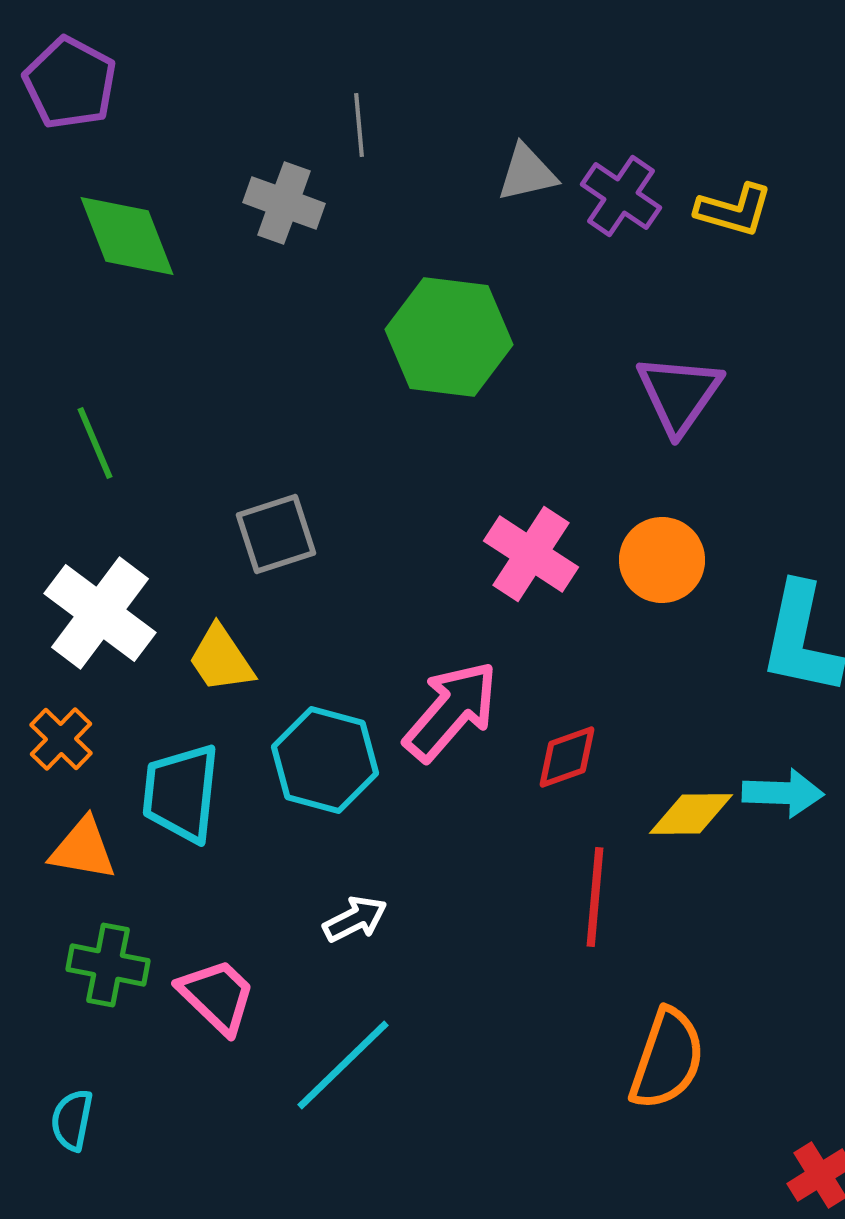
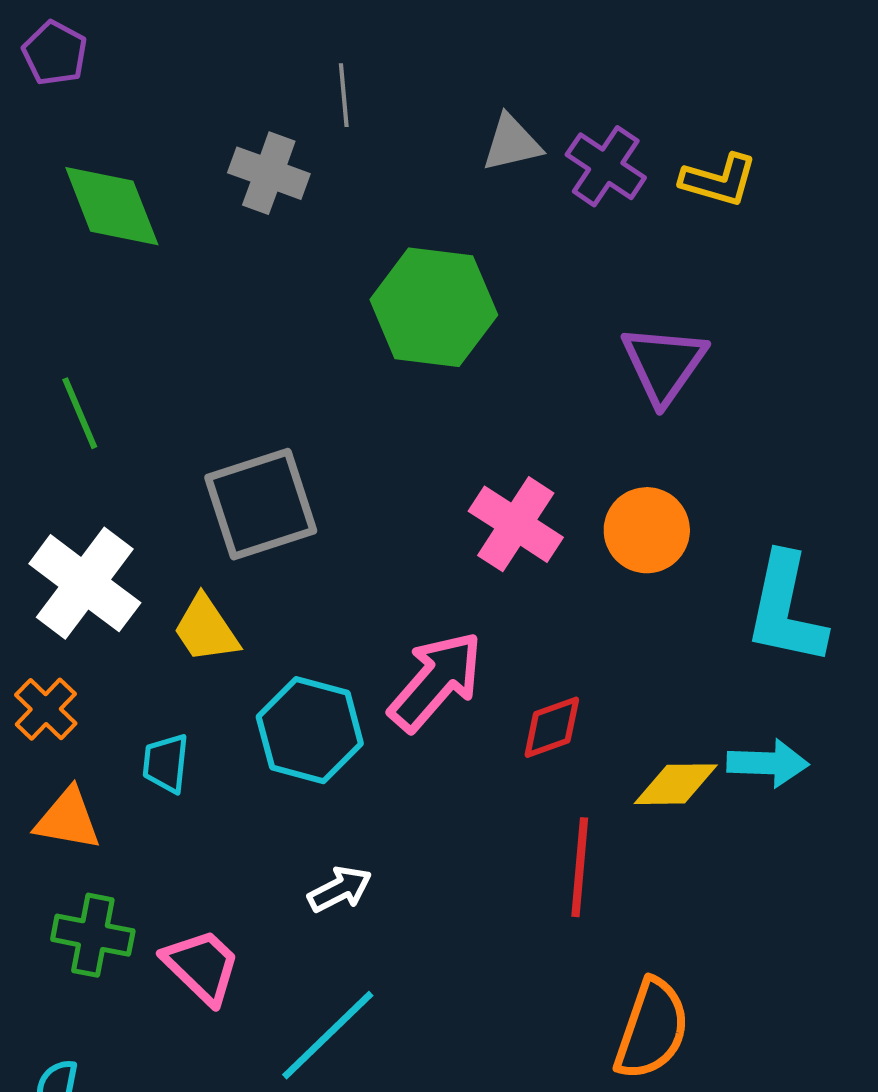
purple pentagon: (70, 83) -> (55, 53), size x0.7
gray square: (276, 534) -> (261, 504), size x1.4
cyan trapezoid: (181, 793) -> (166, 763), size x0.6

